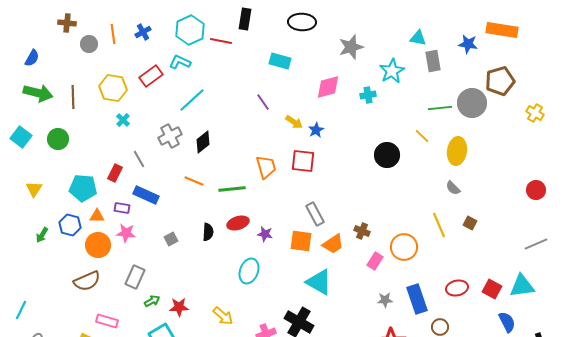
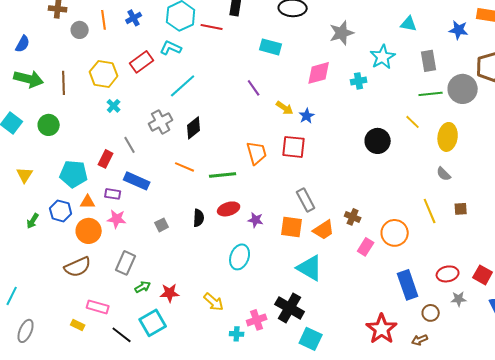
gray rectangle: (433, 61) -> (429, 61), moved
brown square: (470, 223) -> (461, 209), turned -32
gray star: (385, 300) -> (459, 299), moved

